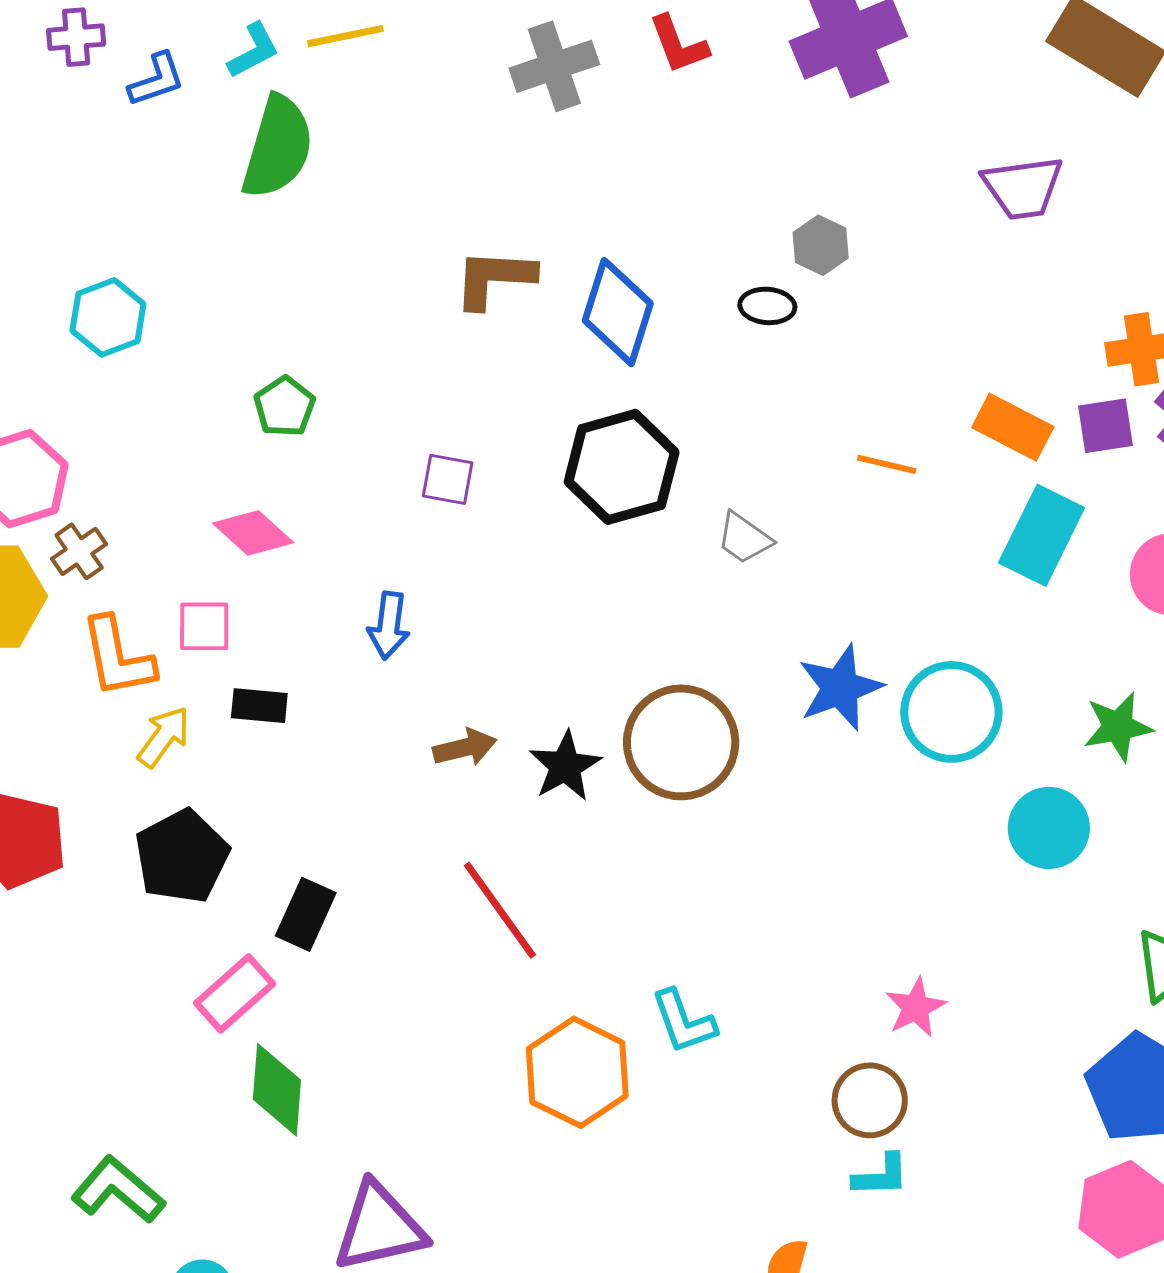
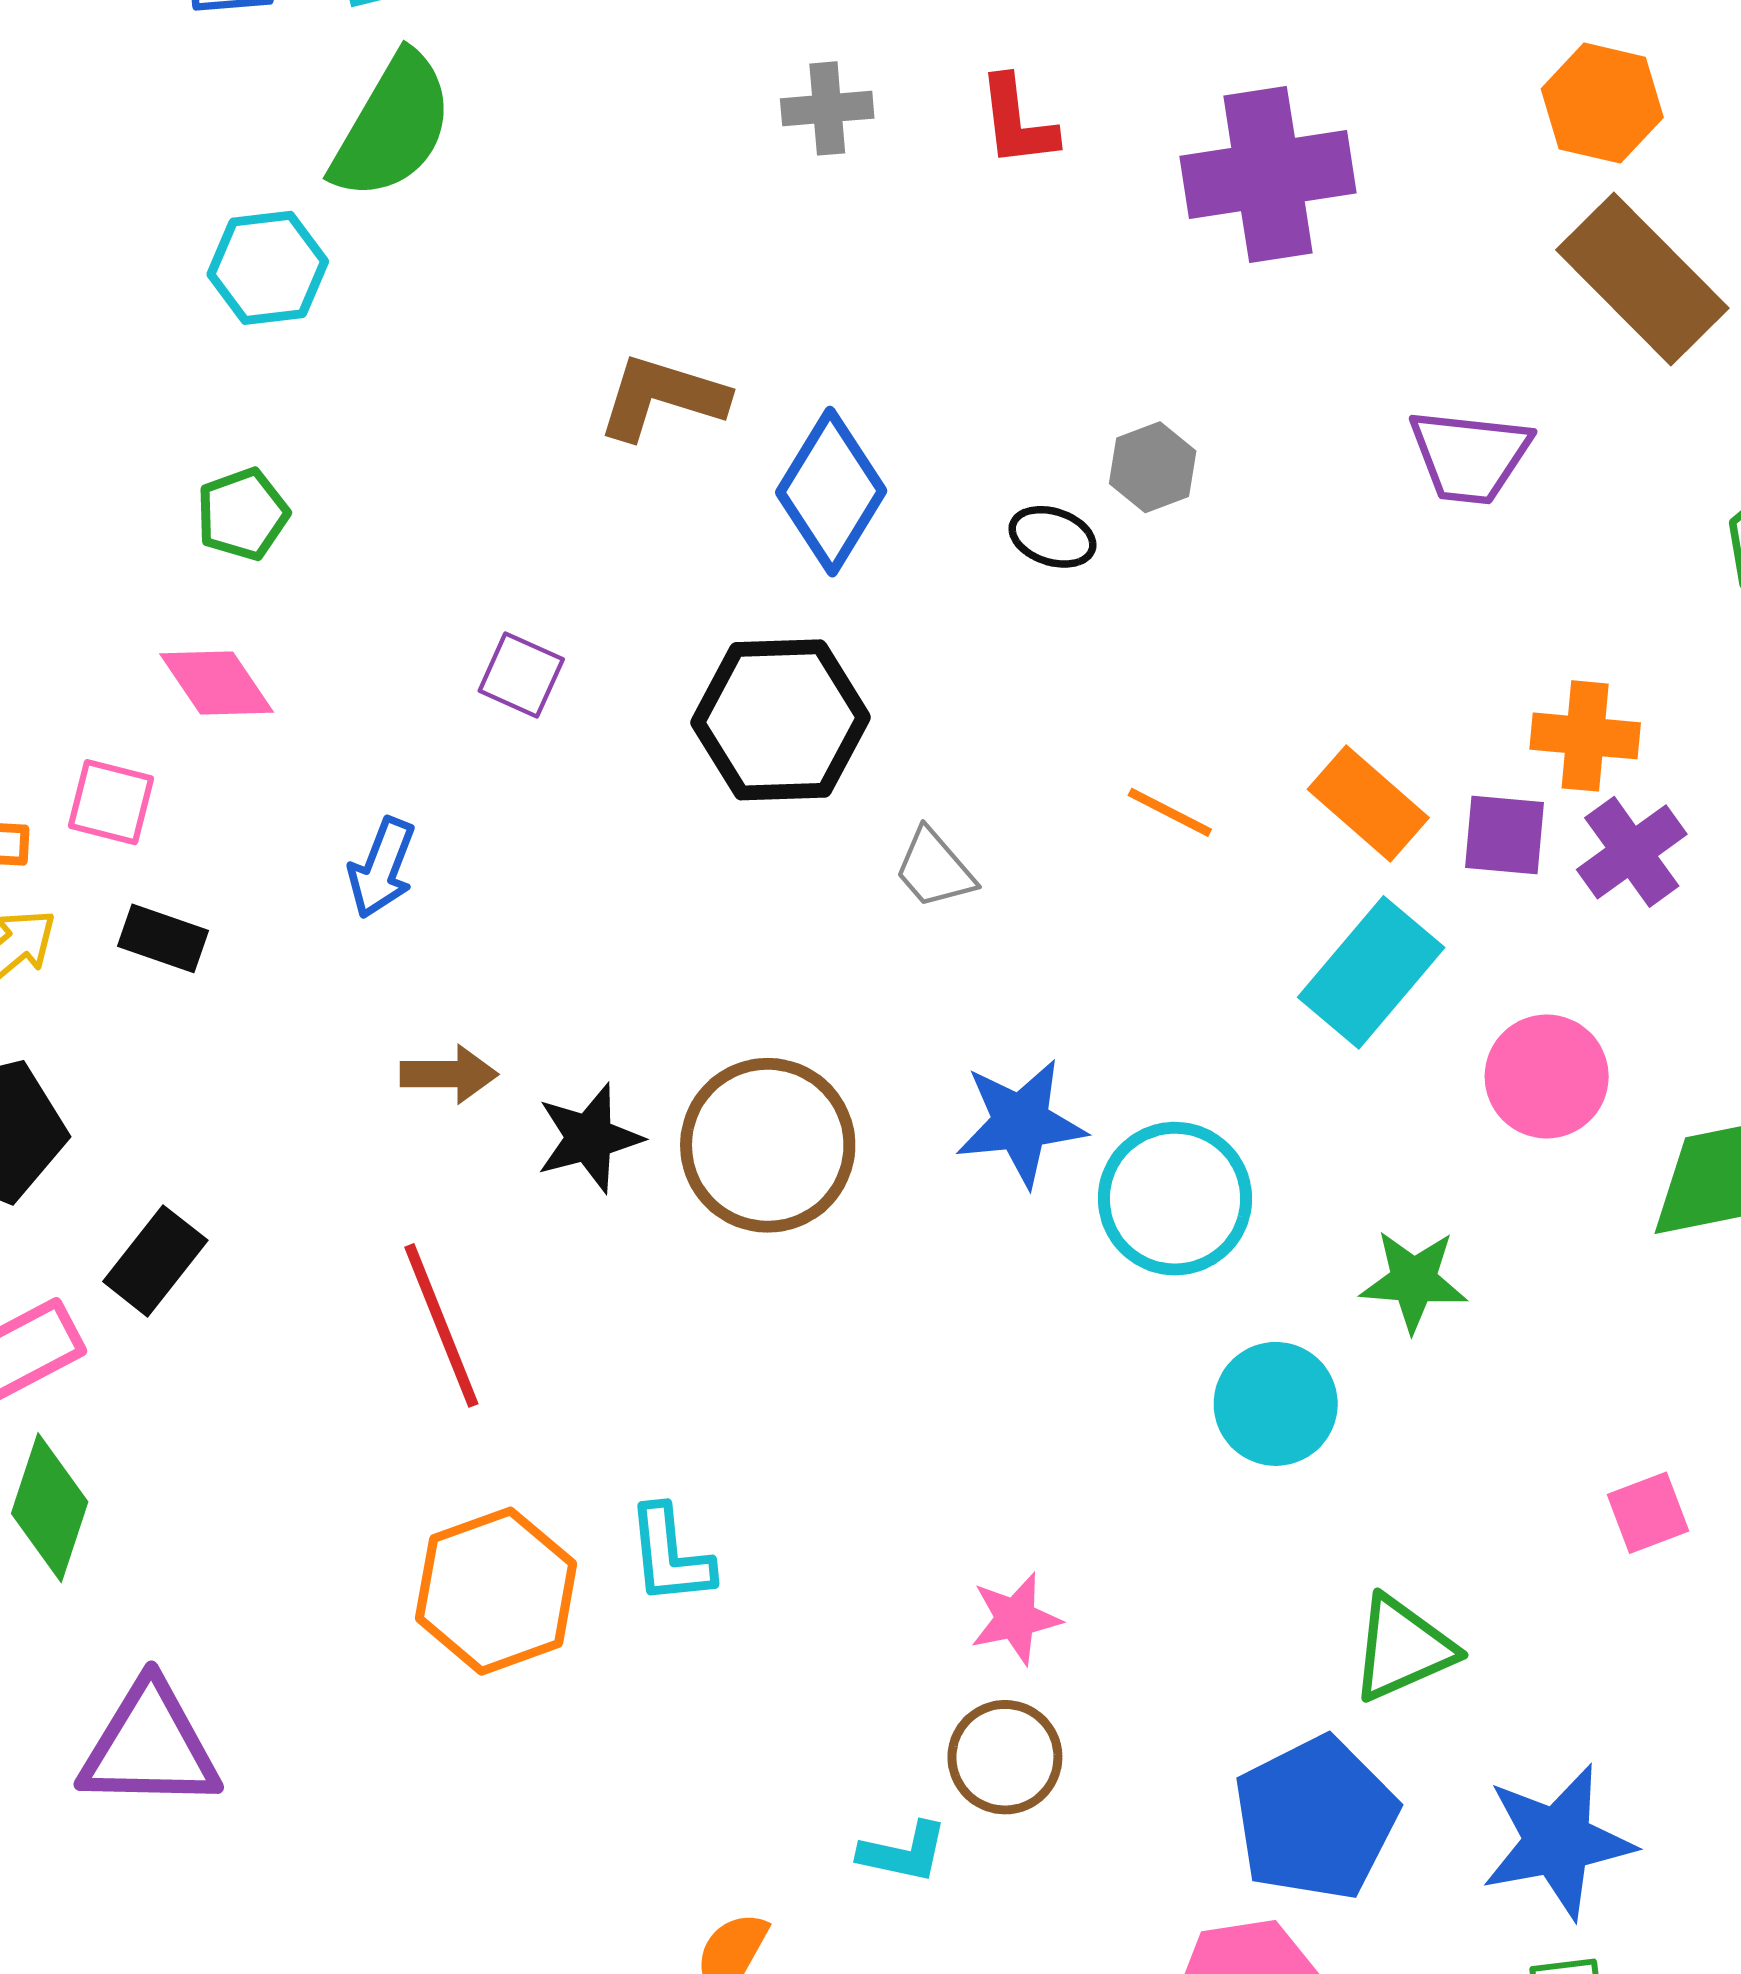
gray cross: (554, 66) -> (827, 108), size x0.7
cyan hexagon: (108, 317) -> (268, 268), moved
green pentagon: (284, 407) -> (242, 514), moved
brown circle: (870, 1100) -> (1005, 1757), moved

